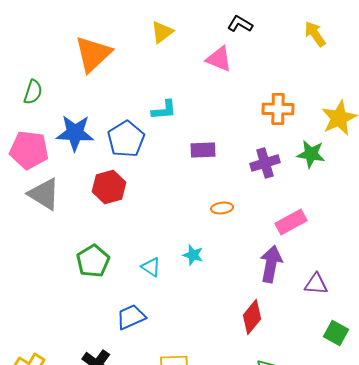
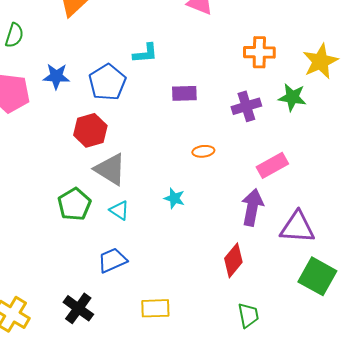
blue star: (75, 133) -> (56, 76), size x0.7
gray triangle: (44, 194) -> (110, 169), moved
cyan triangle: (151, 267) -> (119, 210), moved
purple triangle: (316, 284) -> (297, 227), size x1.5
green square: (336, 333) -> (317, 276), size x1.5

